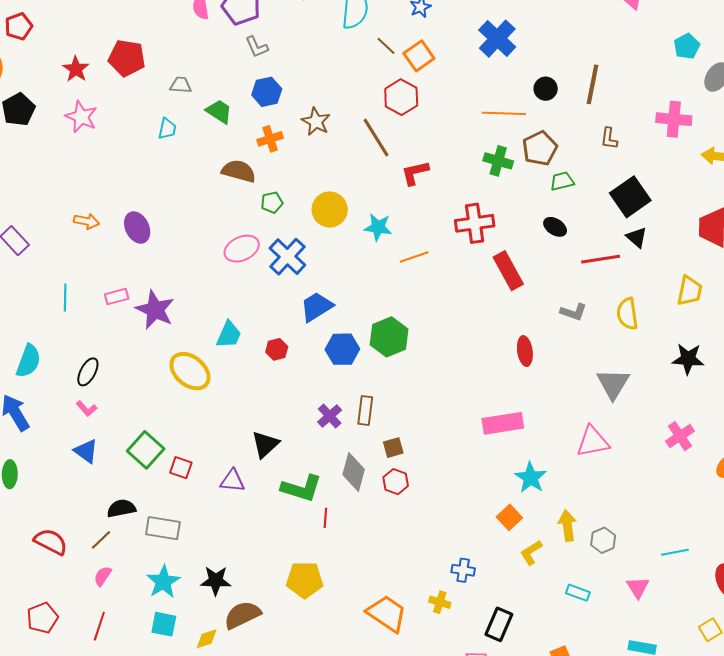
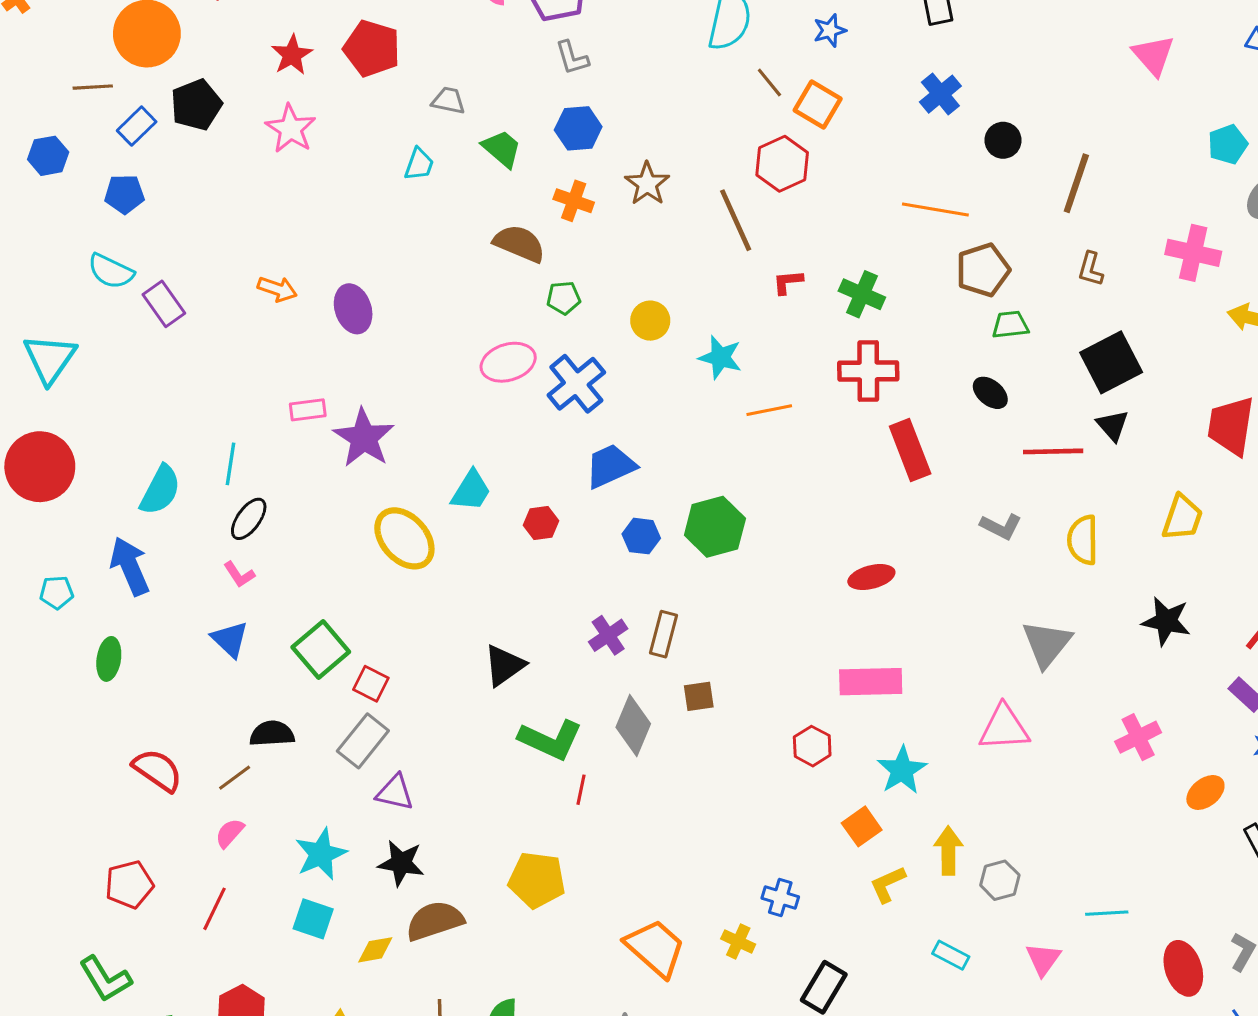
blue cross: (497, 39) -> (940, 94), size x0.7
orange square: (419, 56) -> (818, 104), turned -32
black circle: (546, 89) -> (1003, 140), moved
orange cross: (270, 139) -> (574, 201), turned 30
green cross: (498, 161) -> (862, 294), moved
red L-shape: (415, 173) -> (788, 282), size x0.7
yellow circle: (330, 210) -> (650, 321), size x0.7
cyan line: (65, 298) -> (230, 464), moved
blue hexagon: (342, 349) -> (641, 536), size x0.7
red ellipse: (525, 351) -> (871, 577), moved, turned 76
purple triangle: (232, 481) -> (395, 792), moved
red hexagon: (396, 482) -> (812, 746), moved
gray rectangle: (163, 528) -> (363, 741), moved, turned -68

